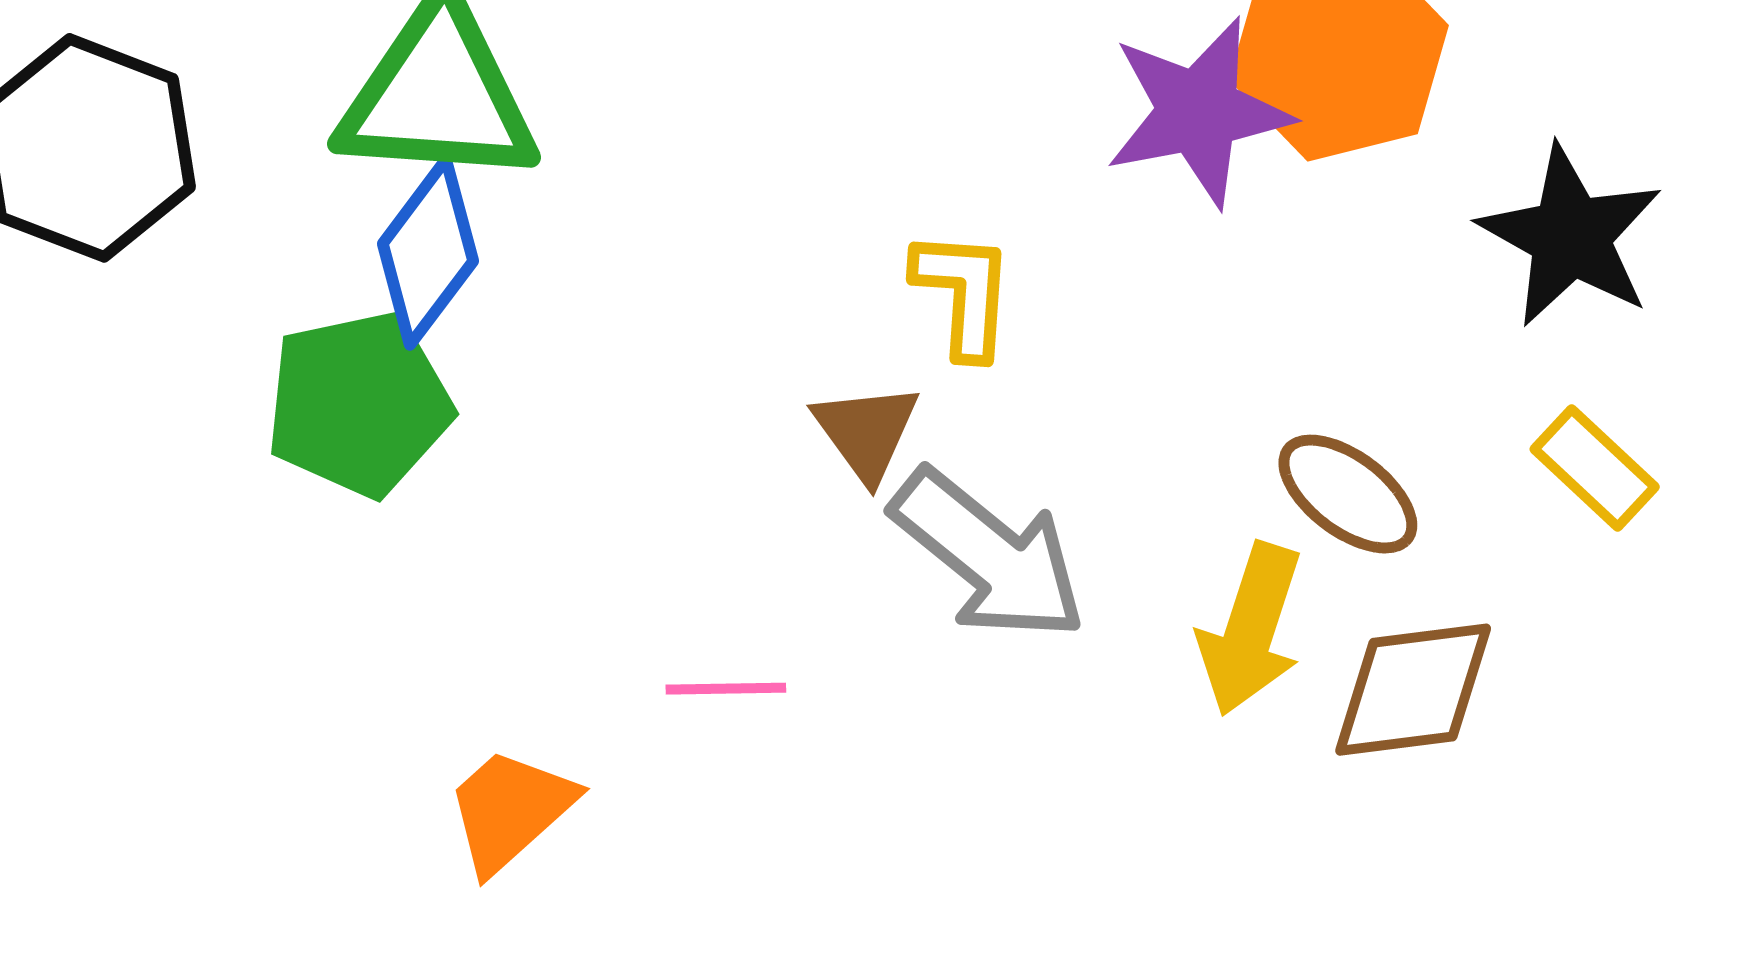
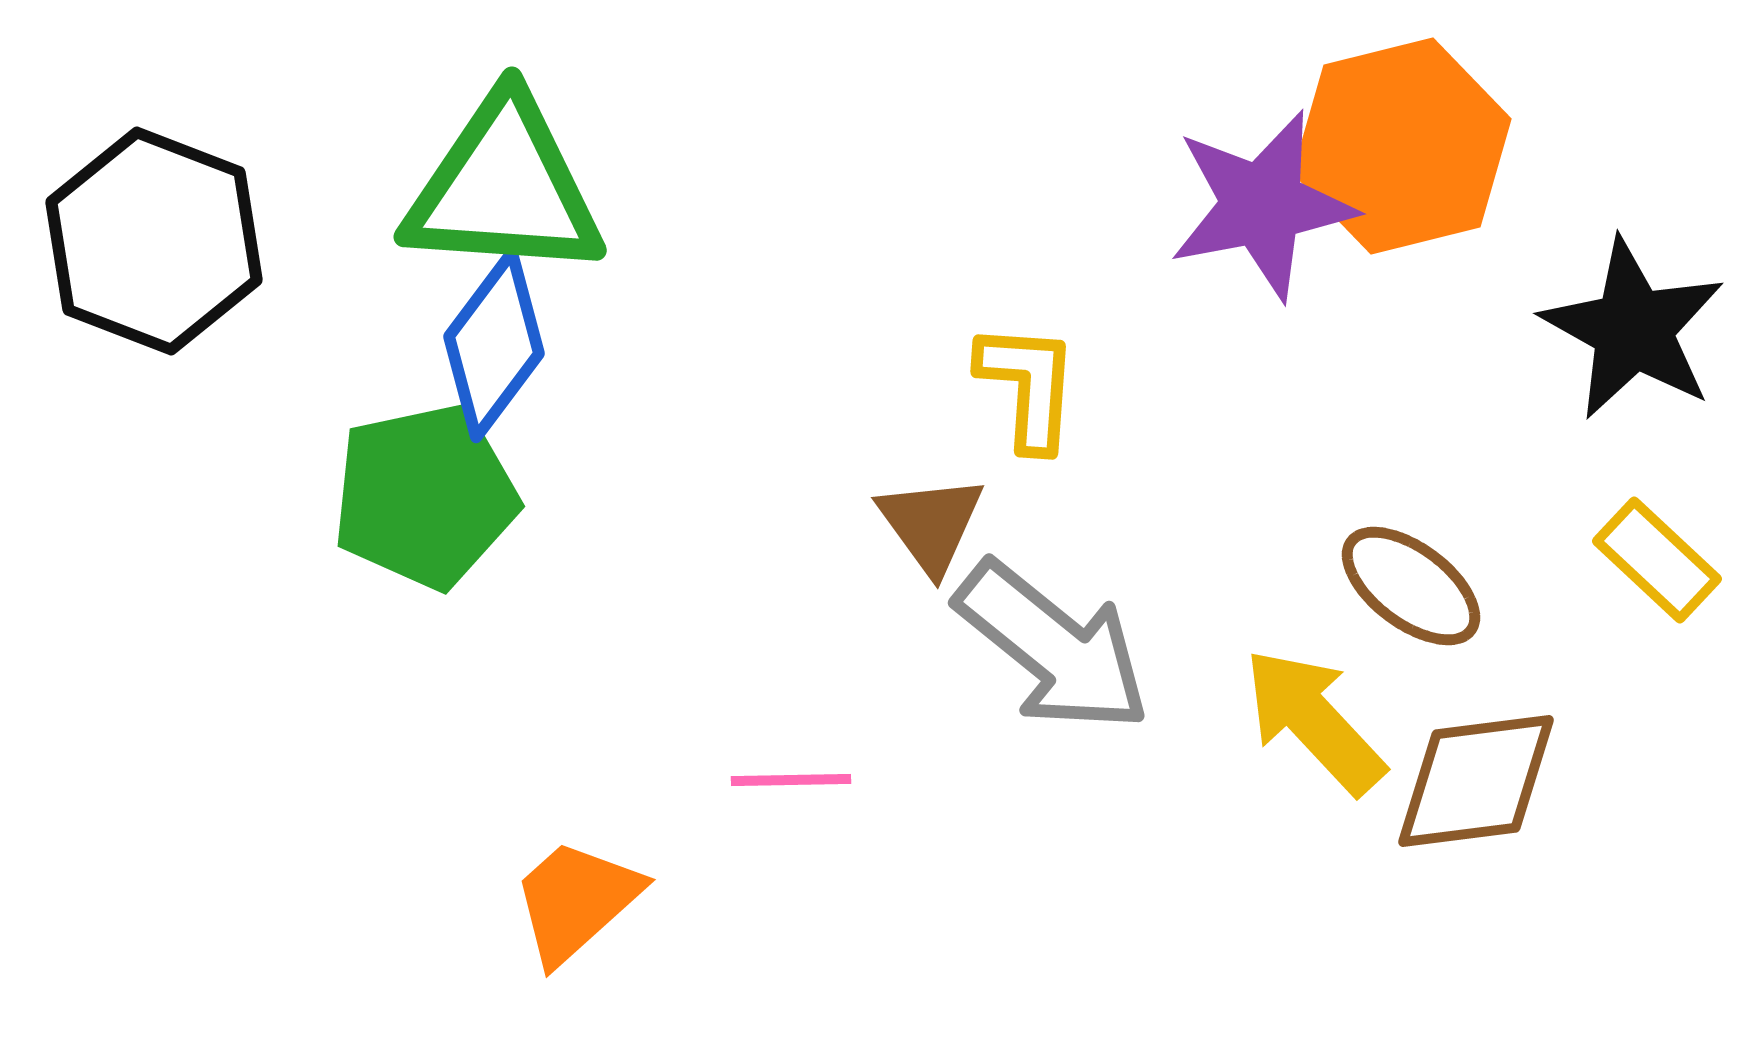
yellow arrow: (1251, 629) -> (1314, 721), turned 119

